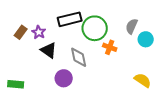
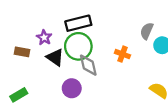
green circle: (95, 28) -> (78, 46), moved
brown rectangle: (21, 32) -> (22, 52), moved, turned 64
green rectangle: (16, 84) -> (19, 95), turned -35

